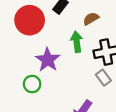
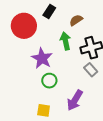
green circle: (32, 84) -> (49, 81), moved

